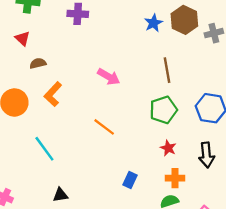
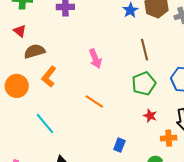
brown semicircle: (38, 63) -> (34, 51), size x1.5
pink arrow: (109, 77) -> (95, 59), turned 42
orange cross: (175, 178) -> (169, 138), moved

